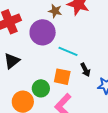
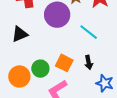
cyan line: (68, 51) -> (89, 32), moved

